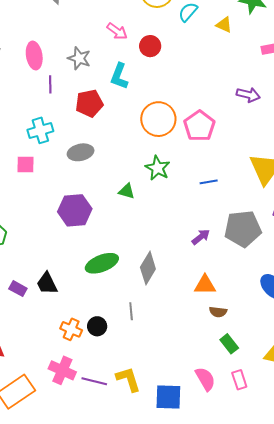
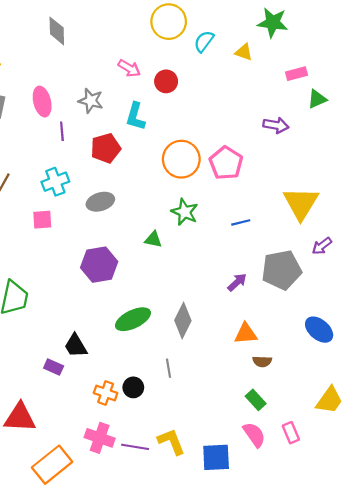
purple rectangle: (18, 289) -> (54, 367), moved
green rectangle: (229, 344) -> (256, 400), moved

